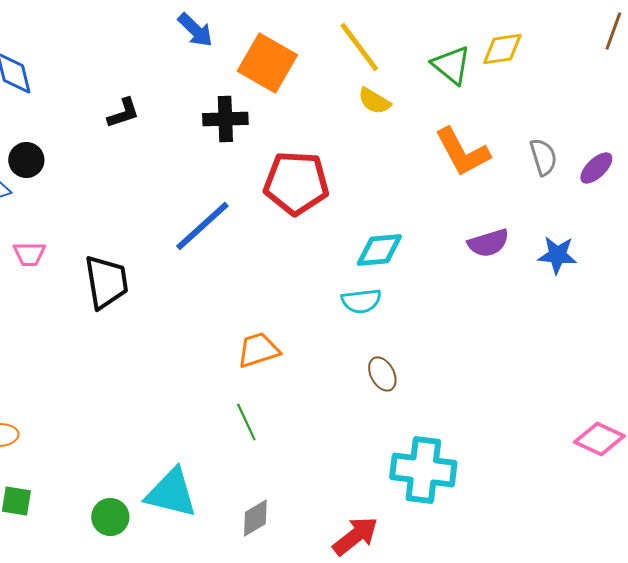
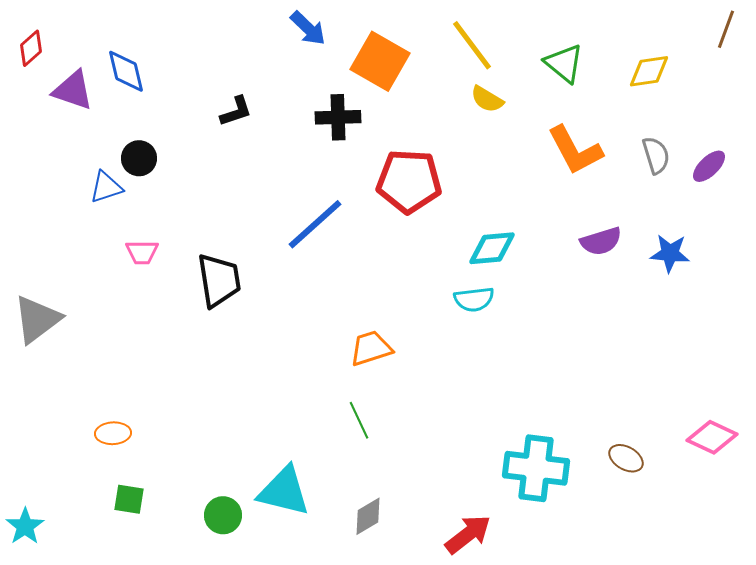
yellow diamond: (502, 49) -> (649, 71), moved
brown ellipse: (382, 374) -> (626, 458), moved, turned -32

